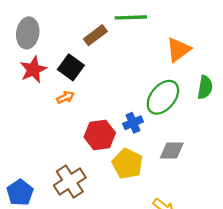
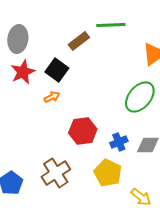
blue cross: (133, 123) -> (119, 142), moved
yellow pentagon: (127, 164) -> (108, 173), moved

